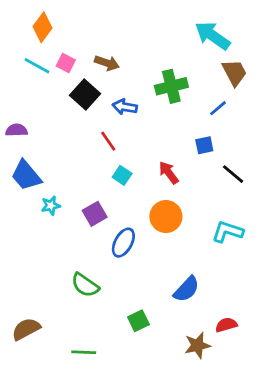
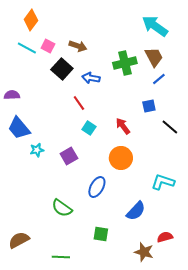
brown trapezoid: (234, 73) -> (154, 57), moved
cyan L-shape: (228, 232) -> (163, 182), moved
blue ellipse: (123, 243) -> (97, 187), moved
green square: (138, 321) -> (101, 234), turned 35
brown star: (197, 345) -> (144, 252), turned 30

